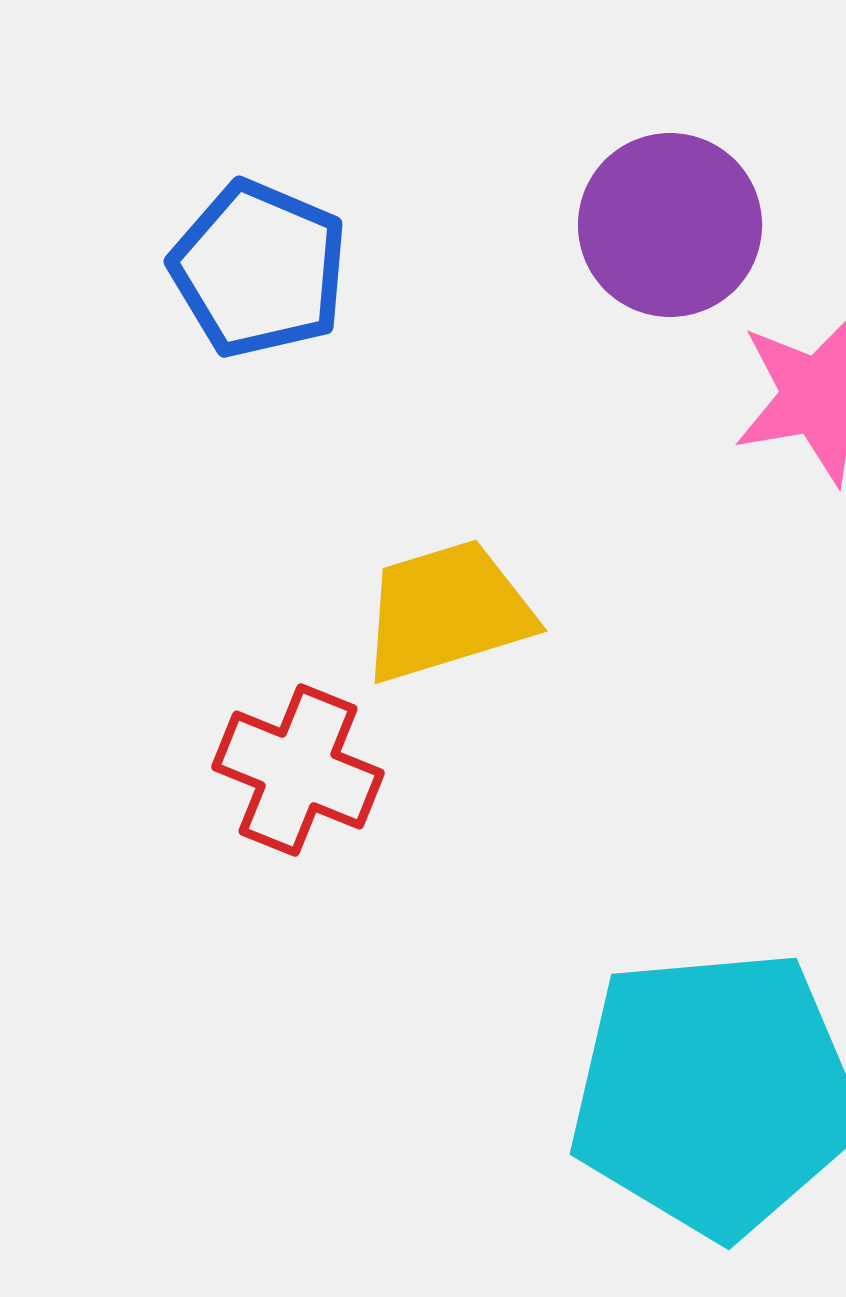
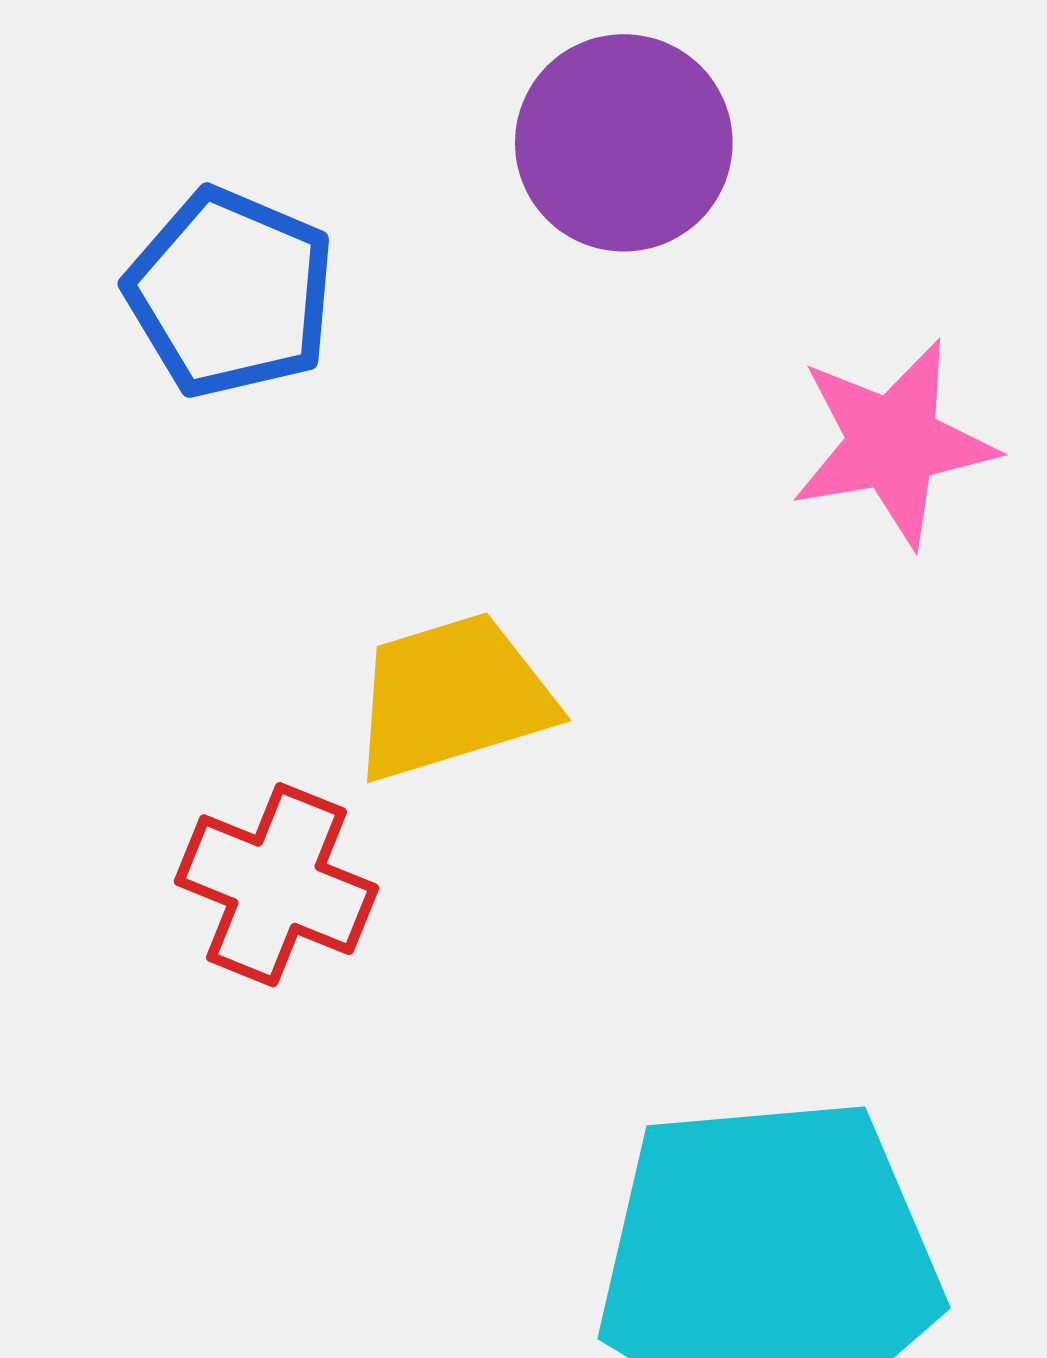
purple circle: (670, 225) -> (624, 143), moved

